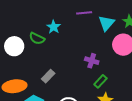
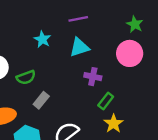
cyan triangle: (106, 23) -> (79, 47), moved, turned 36
green semicircle: (37, 38) -> (26, 77), moved, turned -42

